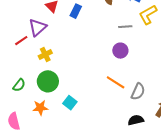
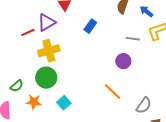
blue rectangle: (76, 11) -> (90, 26), moved
yellow cross: (45, 54) -> (49, 51), size x1.5
green semicircle: (19, 85) -> (17, 86), moved
gray semicircle: (138, 92) -> (144, 105), moved

